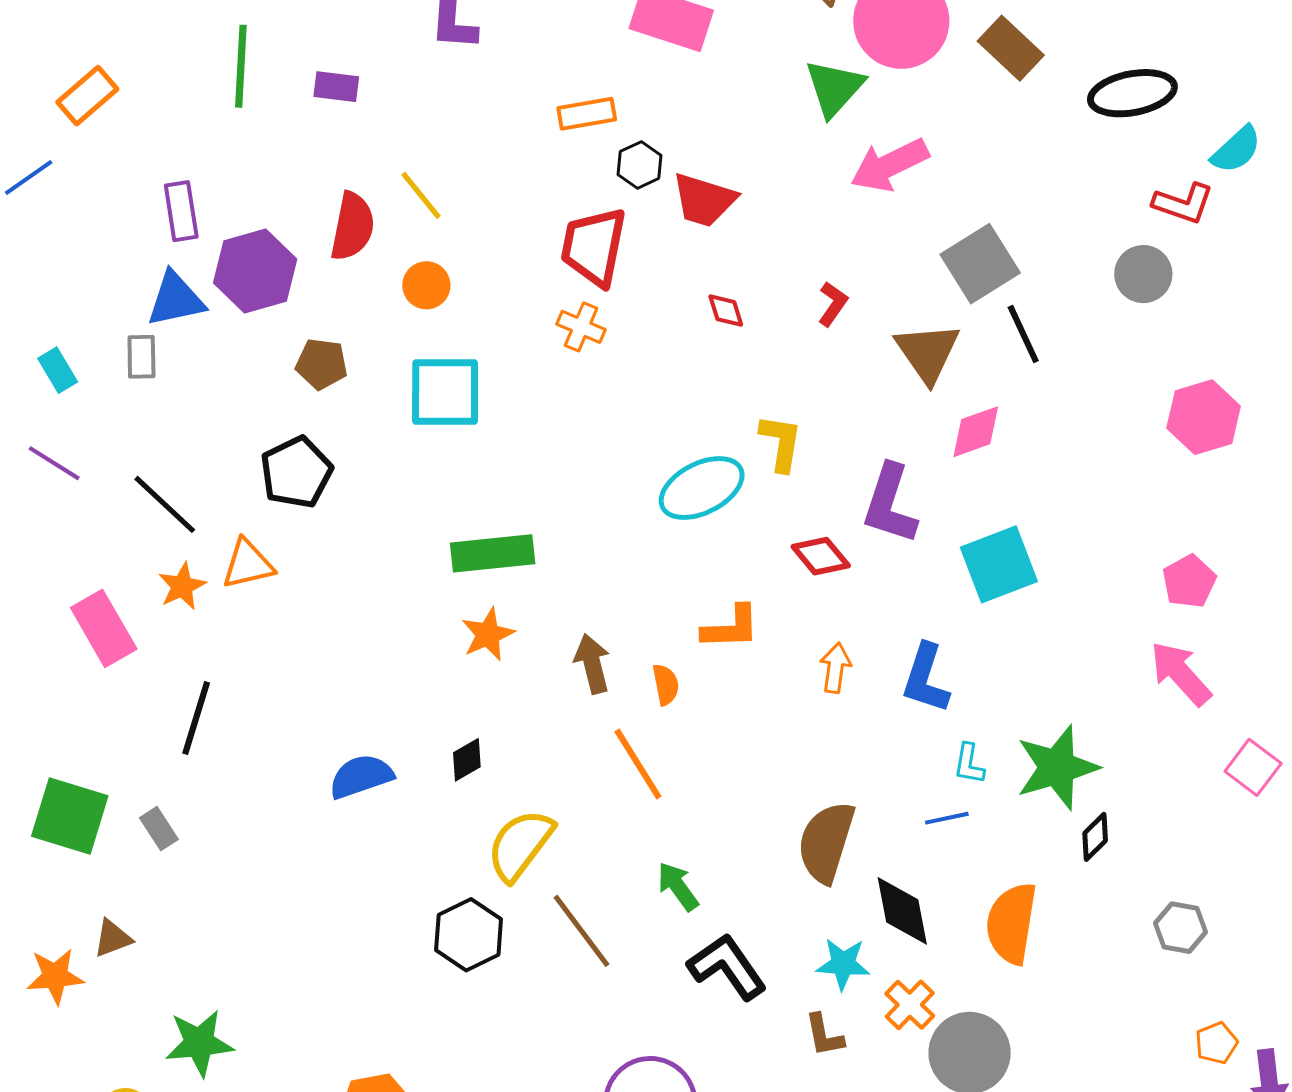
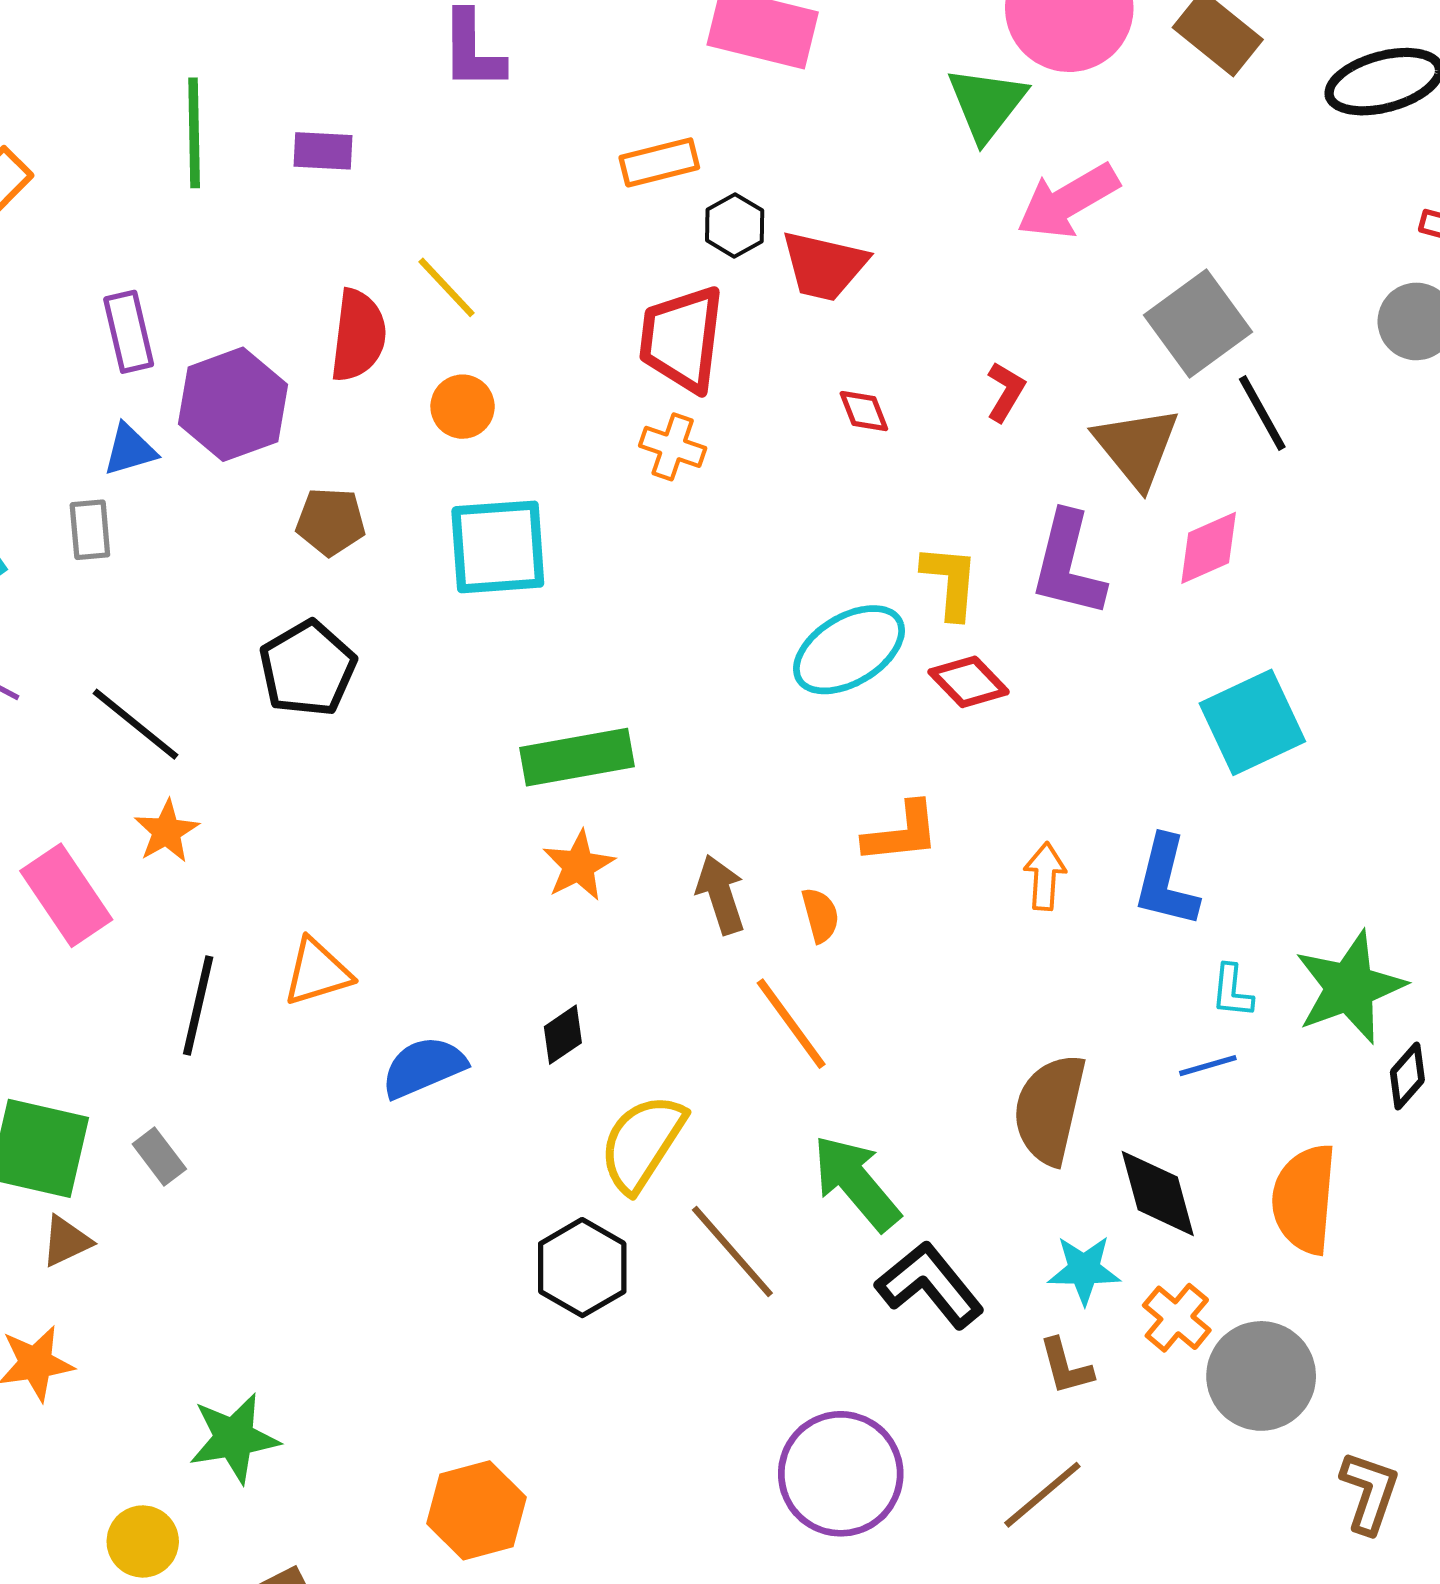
blue triangle: (176, 299) -> (130, 450), size x0.7
purple L-shape: (890, 504) -> (1068, 564), moved
red diamond: (821, 556) -> (969, 682), moved
orange triangle: (248, 564) -> (317, 972), moved
green arrow: (678, 886) -> (856, 1183), size x1.5
brown triangle: (113, 938) -> (66, 1241), moved

